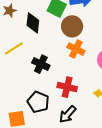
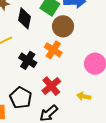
orange cross: (76, 49) -> (53, 50), moved
red cross: (67, 87) -> (51, 86), turned 30

